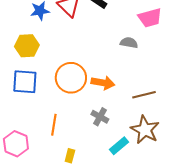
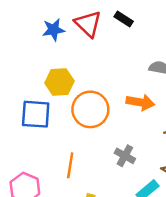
yellow hexagon: (27, 46) -> (59, 82), moved
orange arrow: (103, 83) -> (140, 102), moved

